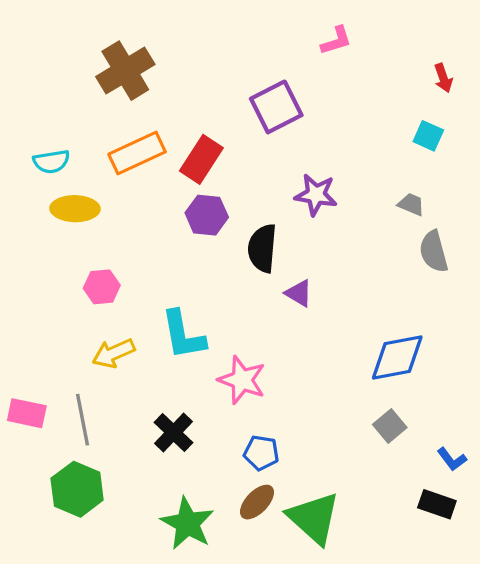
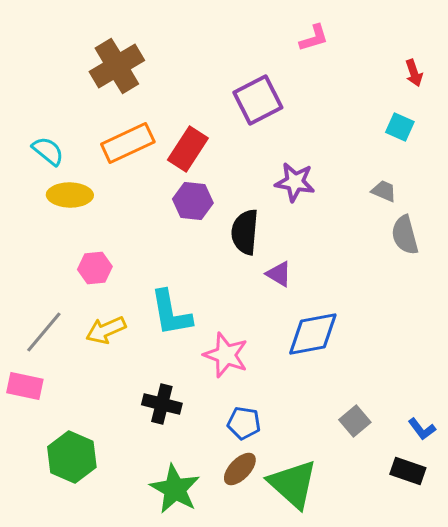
cyan semicircle: (51, 162) -> (48, 151), turned -132
blue diamond: (397, 357) -> (313, 334), moved
gray line: (82, 420) -> (44, 332), moved, turned 51
gray square: (390, 426) -> (355, 421), moved
black cross: (173, 432) -> (162, 404), turned -30

